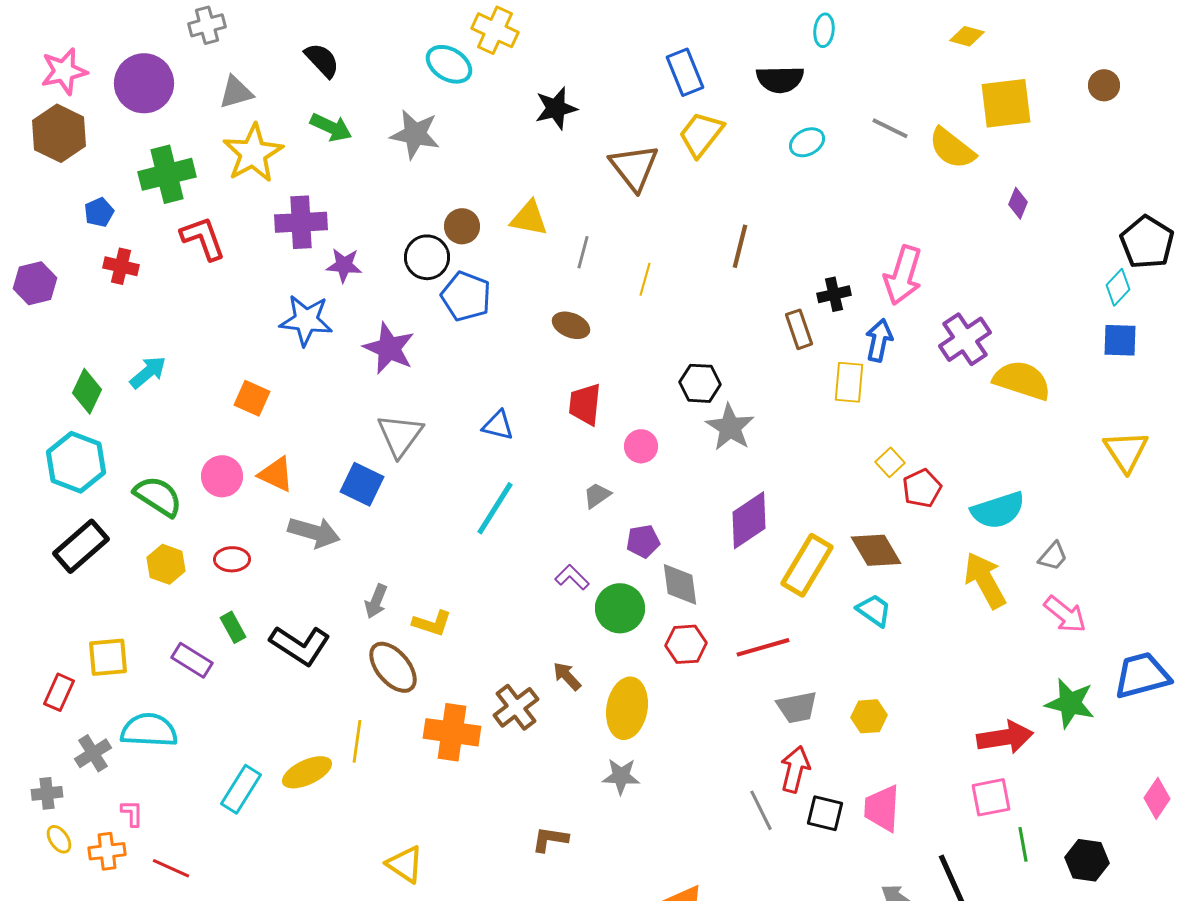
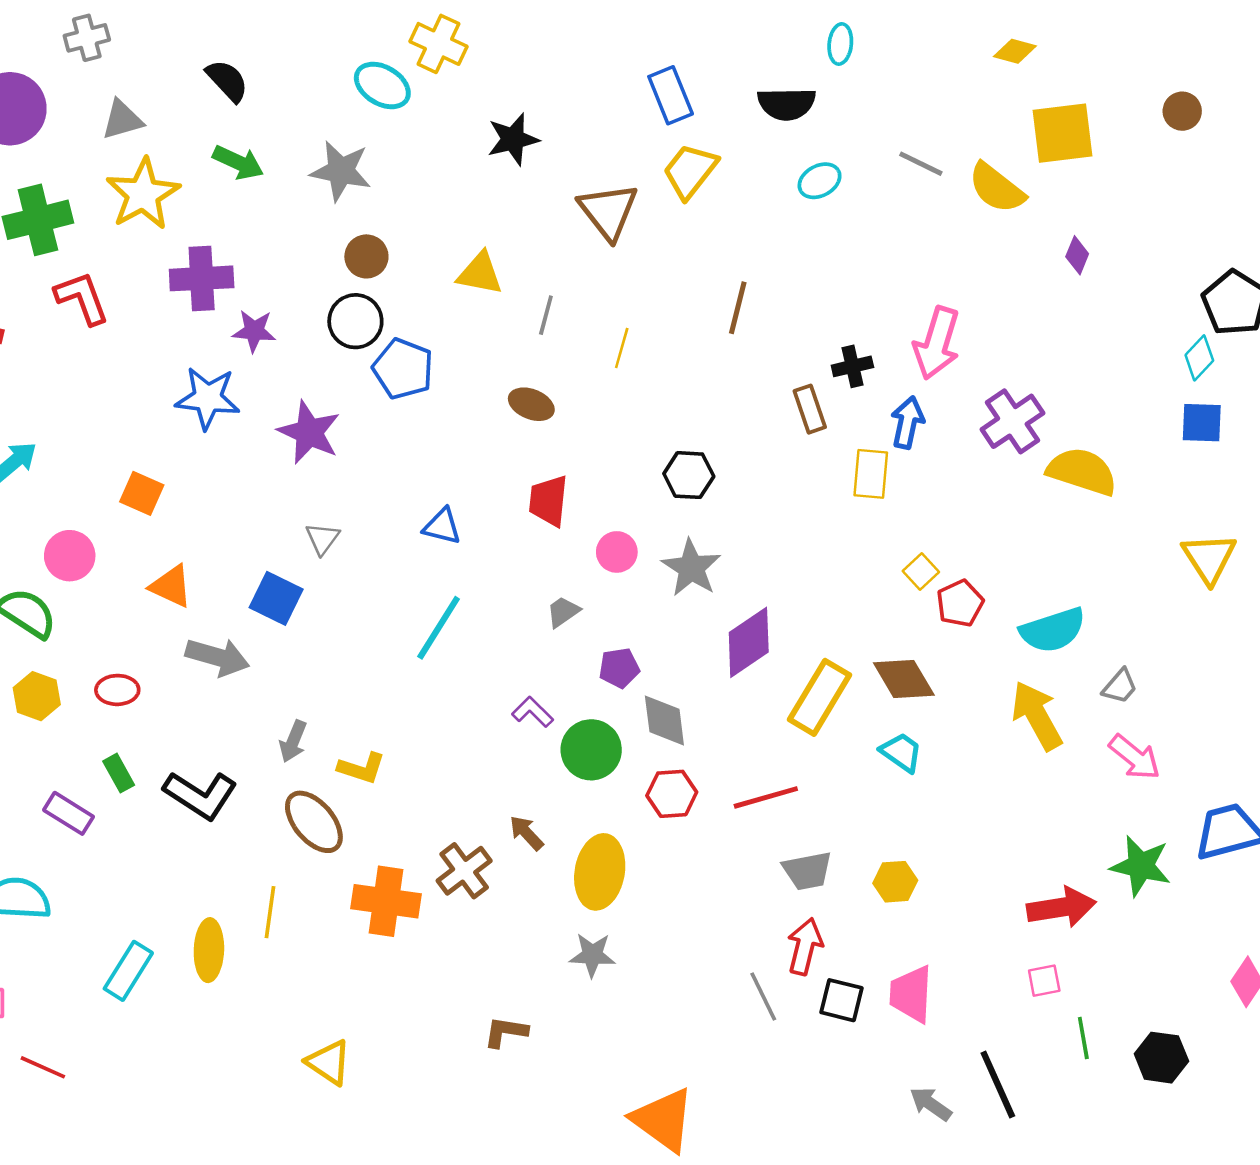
brown circle: (462, 226) -> (366, 256), moved
gray star: (730, 427) -> (691, 568), moved
gray triangle: (400, 435) -> (322, 539), size x0.6
pink circle: (222, 476) -> (70, 556), moved
yellow ellipse: (307, 772) -> (209, 950), turned -63
pink square: (991, 797) -> (1044, 981), size x0.7

